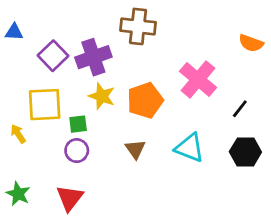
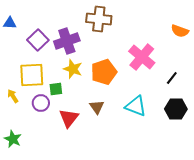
purple circle: (77, 151) -> (41, 103), moved
red triangle: (70, 198) -> (69, 118), moved

